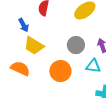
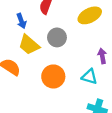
gray circle: (76, 45) -> (57, 37), moved

